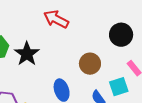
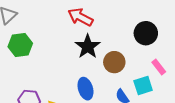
black star: (27, 54) -> (88, 47), moved

